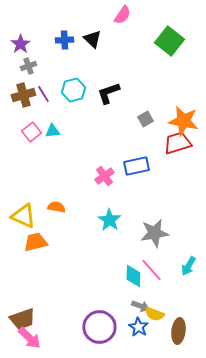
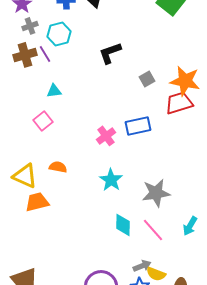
cyan hexagon: (73, 90) -> (59, 34), moved
pink square: (31, 132) -> (43, 121), moved
cyan diamond: (133, 276) -> (123, 225), moved
gray arrow: (140, 306) -> (142, 266), turned -42

